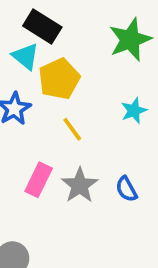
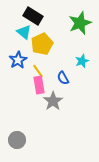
yellow line: (72, 129) -> (38, 71), moved
pink rectangle: (39, 180) -> (39, 85), moved, turned -36
blue semicircle: (126, 189) -> (63, 78), moved

